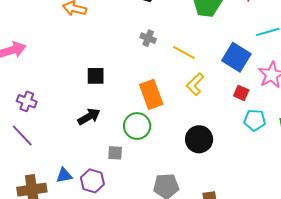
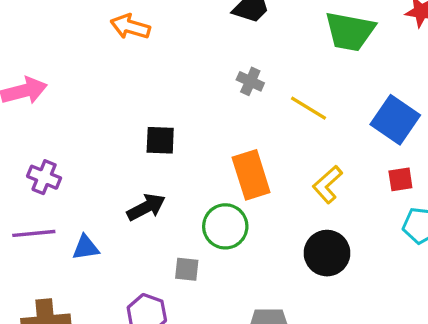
yellow L-shape: (195, 84) -> (327, 184), moved
red square: (241, 93) -> (400, 179), turned -35
purple line: (22, 135) -> (34, 233), turned -55
blue triangle: (64, 175) -> (86, 248), moved

